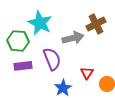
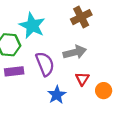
brown cross: (96, 24) -> (81, 17), moved
gray arrow: (73, 38) -> (75, 52), moved

